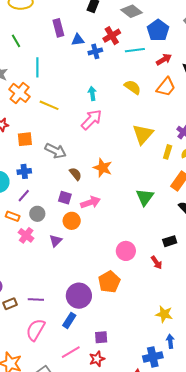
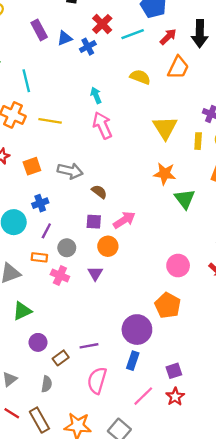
pink arrow: (91, 120) -> (102, 125), turned -55
orange star: (103, 168) -> (165, 174), moved

